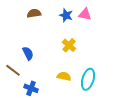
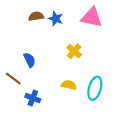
pink triangle: (85, 14) -> (92, 17), size x1.5
blue star: (66, 15) -> (56, 19), moved

